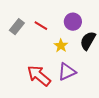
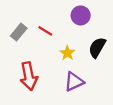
purple circle: (73, 22) -> (81, 15), moved
red arrow: (39, 76) -> (29, 76), moved, turned -140

